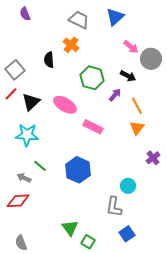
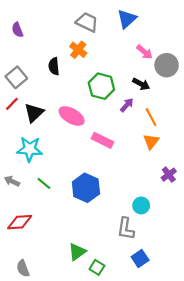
purple semicircle: (25, 14) -> (17, 30), moved
gray arrow: (24, 178) -> (12, 181), moved
green triangle: (70, 228) -> (77, 252), turned 30

